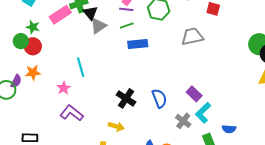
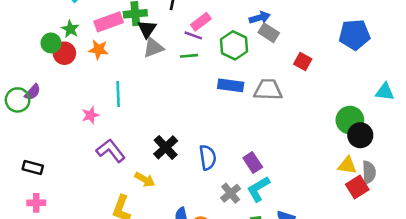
blue rectangle: (138, 44) -> (231, 85), moved
orange star: (33, 73) -> (98, 50), moved
purple L-shape: (72, 113) -> (111, 151), moved

